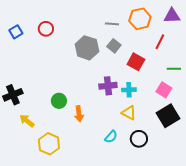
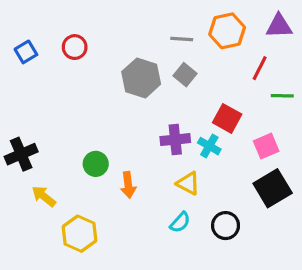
red square: (136, 62) -> (227, 118), moved
green line: (174, 69) -> (282, 96), moved
cyan cross: (129, 90) -> (209, 146), turned 32
pink square: (164, 90) -> (266, 146), turned 35
yellow triangle: (129, 113) -> (188, 183), moved

